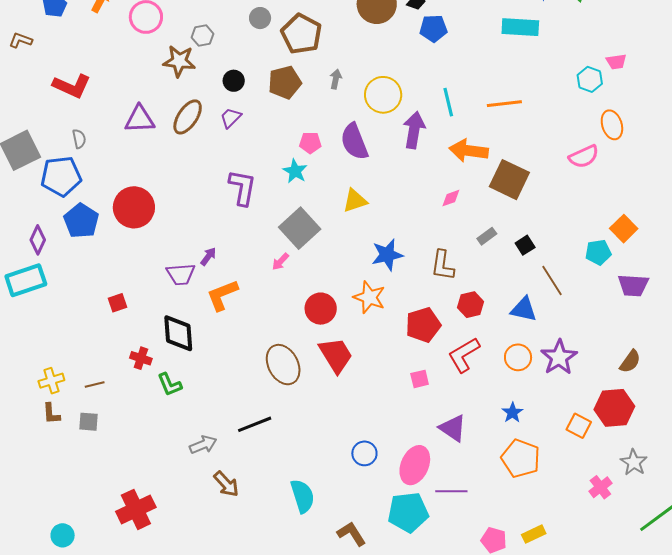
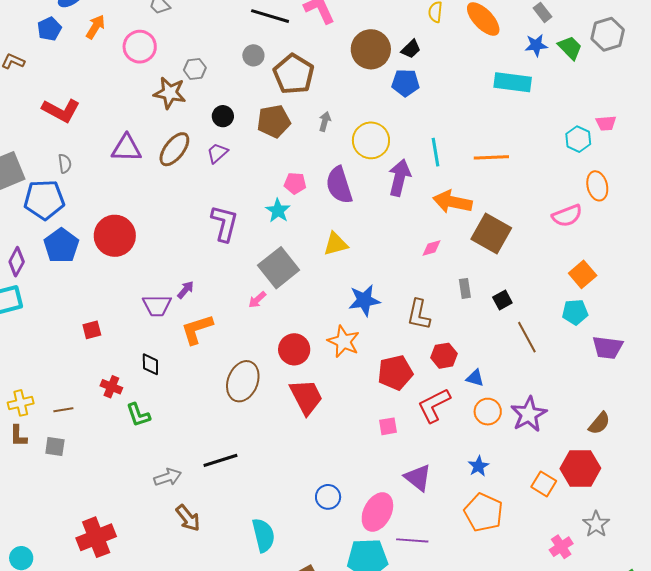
blue pentagon: (433, 28) -> (405, 83), moved
orange square: (624, 229) -> (583, 274), moved
gray rectangle: (487, 236) -> (465, 288), turned -66
blue triangle: (524, 309) -> (475, 378), moved, size x0.7
black diamond: (178, 333) -> (150, 364), size x0.6
brown ellipse: (283, 365) -> (243, 381), moved, turned 45

